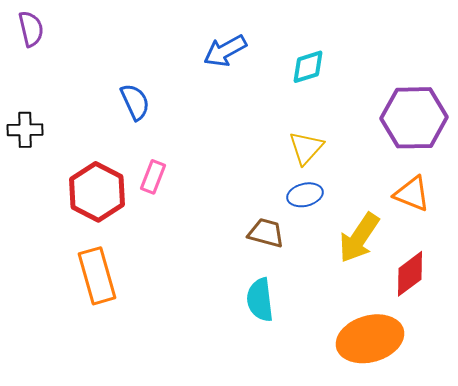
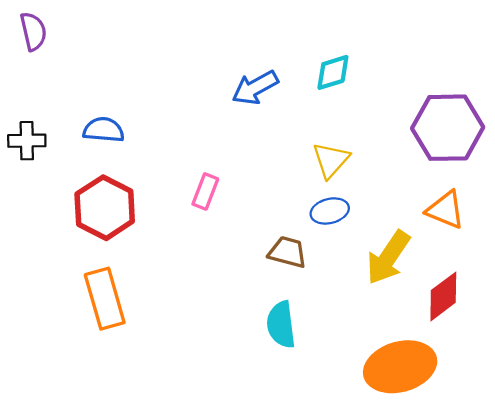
blue arrow: (225, 51) -> (255, 88), moved
blue semicircle: (135, 102) -> (104, 130), moved, turned -60
pink rectangle: (153, 177) -> (205, 191), moved

